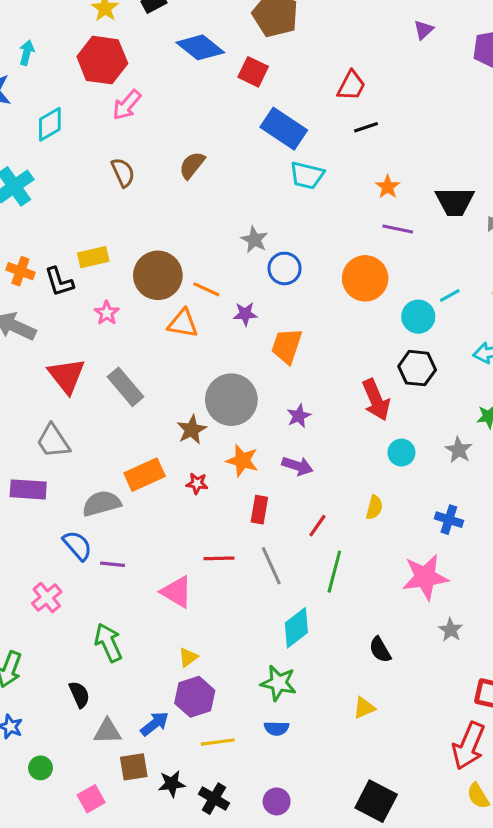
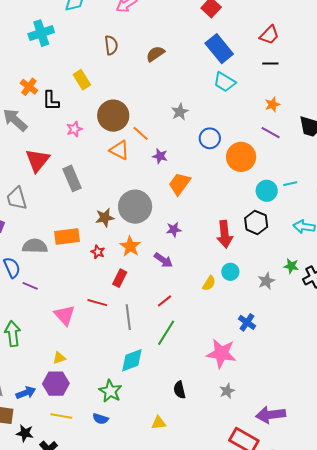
yellow rectangle: (93, 257) -> (82, 80), moved, turned 54
blue circle: (285, 268) -> (210, 138), moved
yellow semicircle: (374, 507) -> (209, 283), moved
red rectangle: (259, 510) -> (120, 278), moved

